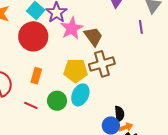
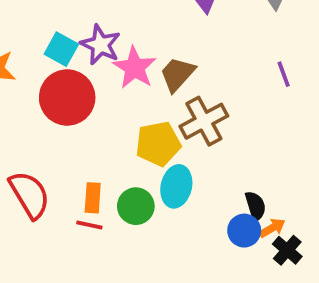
purple line: (141, 27) -> (284, 74), moved
brown trapezoid: (93, 36) -> (177, 74), turned -90
orange rectangle: (36, 76) -> (93, 198), moved

